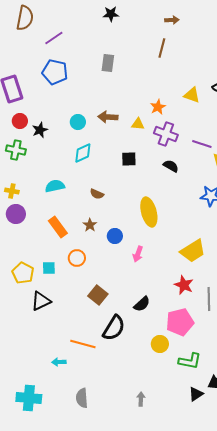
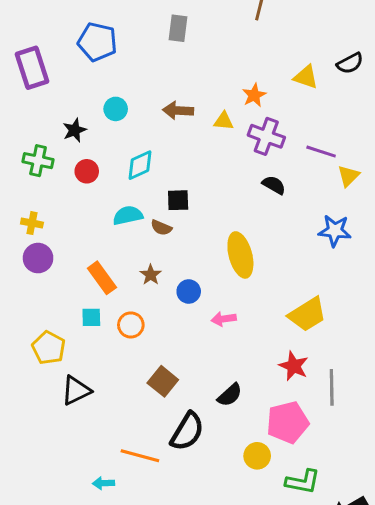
red circle: (20, 121) -> (87, 171), moved
cyan circle: (78, 122) -> (116, 109), moved
black square: (129, 159) -> (178, 200), moved
cyan semicircle: (55, 186) -> (128, 215), moved
pink arrow: (138, 254) -> (224, 319), turned 63
cyan square: (49, 268) -> (91, 317), moved

